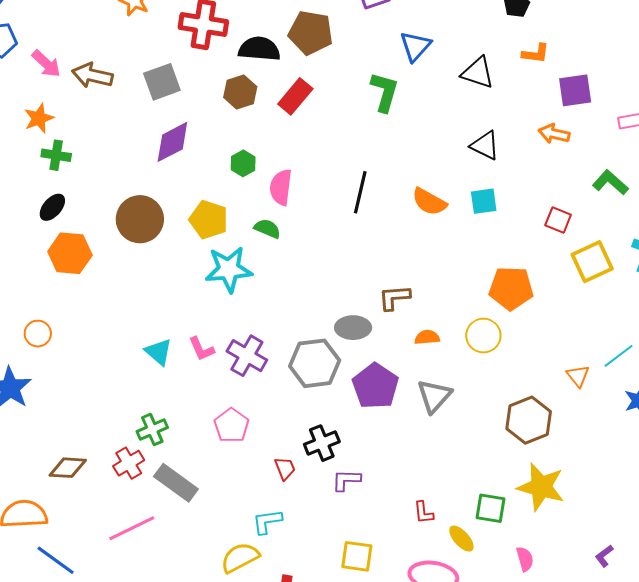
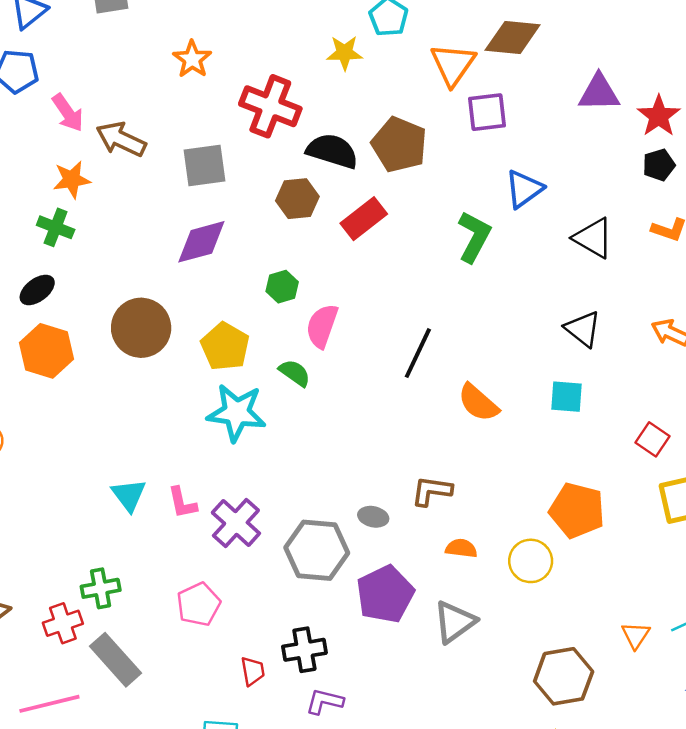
orange star: (39, 118) -> (72, 180), moved
orange semicircle: (429, 202) -> (478, 403), moved
gray ellipse: (353, 328) -> (373, 517), size x0.7

